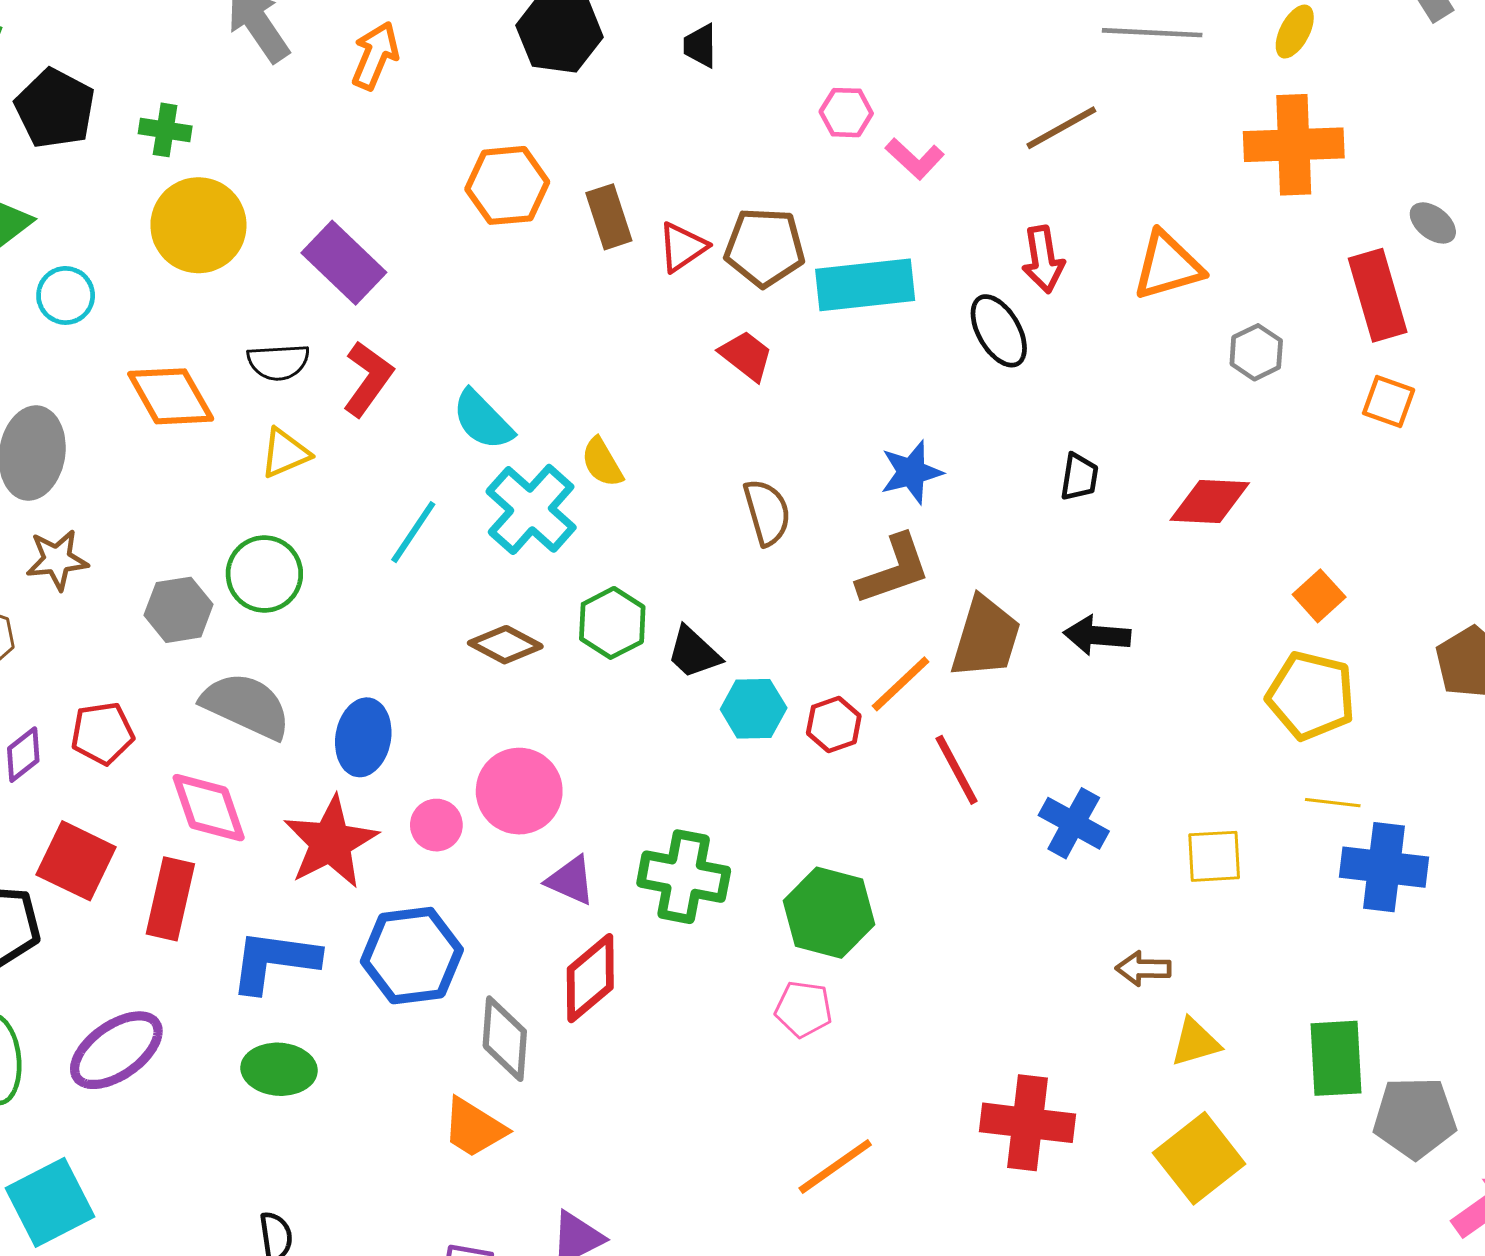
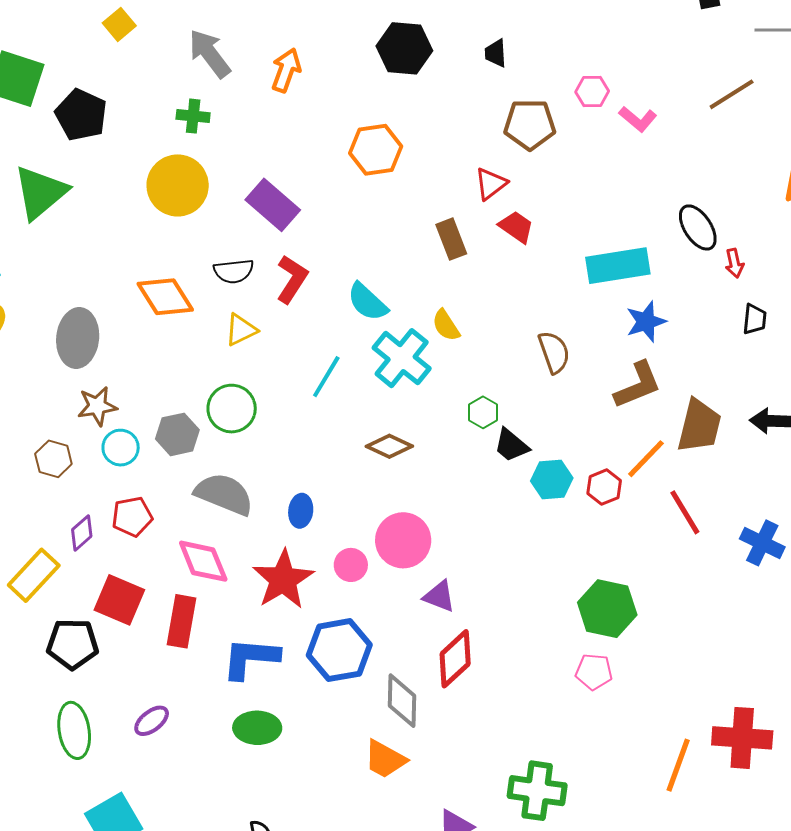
green cross: (165, 130) -> (193, 116), moved
brown rectangle: (609, 217) -> (451, 239), moved
brown pentagon: (765, 247) -> (530, 124), moved
red arrow: (1043, 259) -> (734, 263), moved, size x0.7
cyan rectangle: (865, 285) -> (618, 266), moved
cyan circle: (66, 295) -> (121, 448), moved
red trapezoid: (746, 356) -> (516, 227), moved
green hexagon: (612, 623) -> (483, 412), moved, size x0.7
blue ellipse: (363, 737) -> (301, 511), size x0.7
green cross: (684, 877) -> (537, 791), moved
purple ellipse: (116, 1050) -> (152, 721), size x0.6
orange line: (835, 1166) -> (678, 765), moved, turned -32

